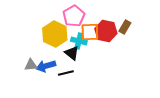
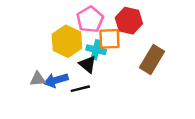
brown rectangle: (125, 27) -> (152, 60), moved, size x1.6
red hexagon: (106, 31) -> (129, 21), moved

